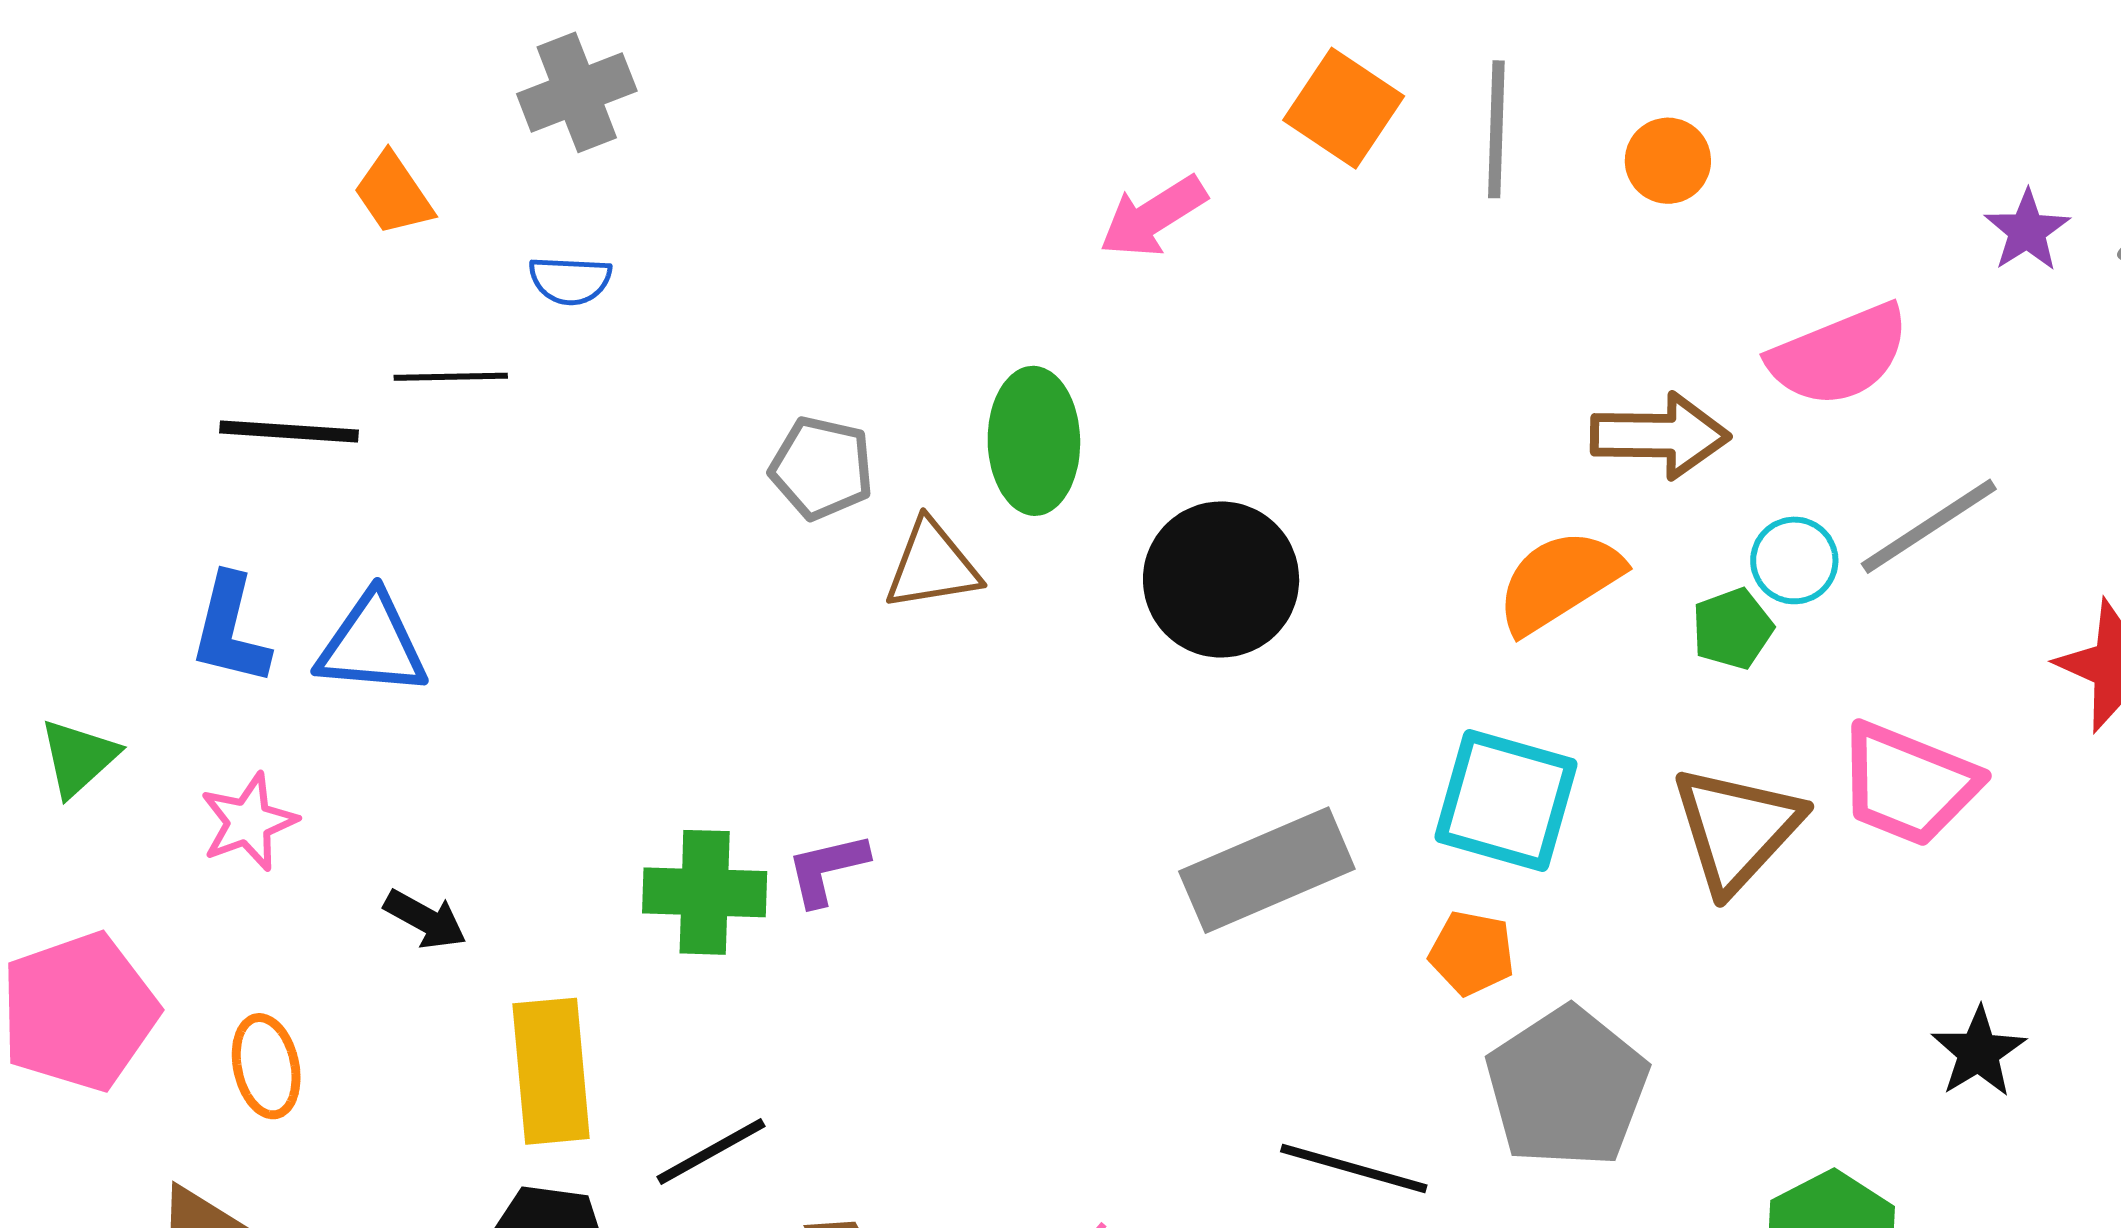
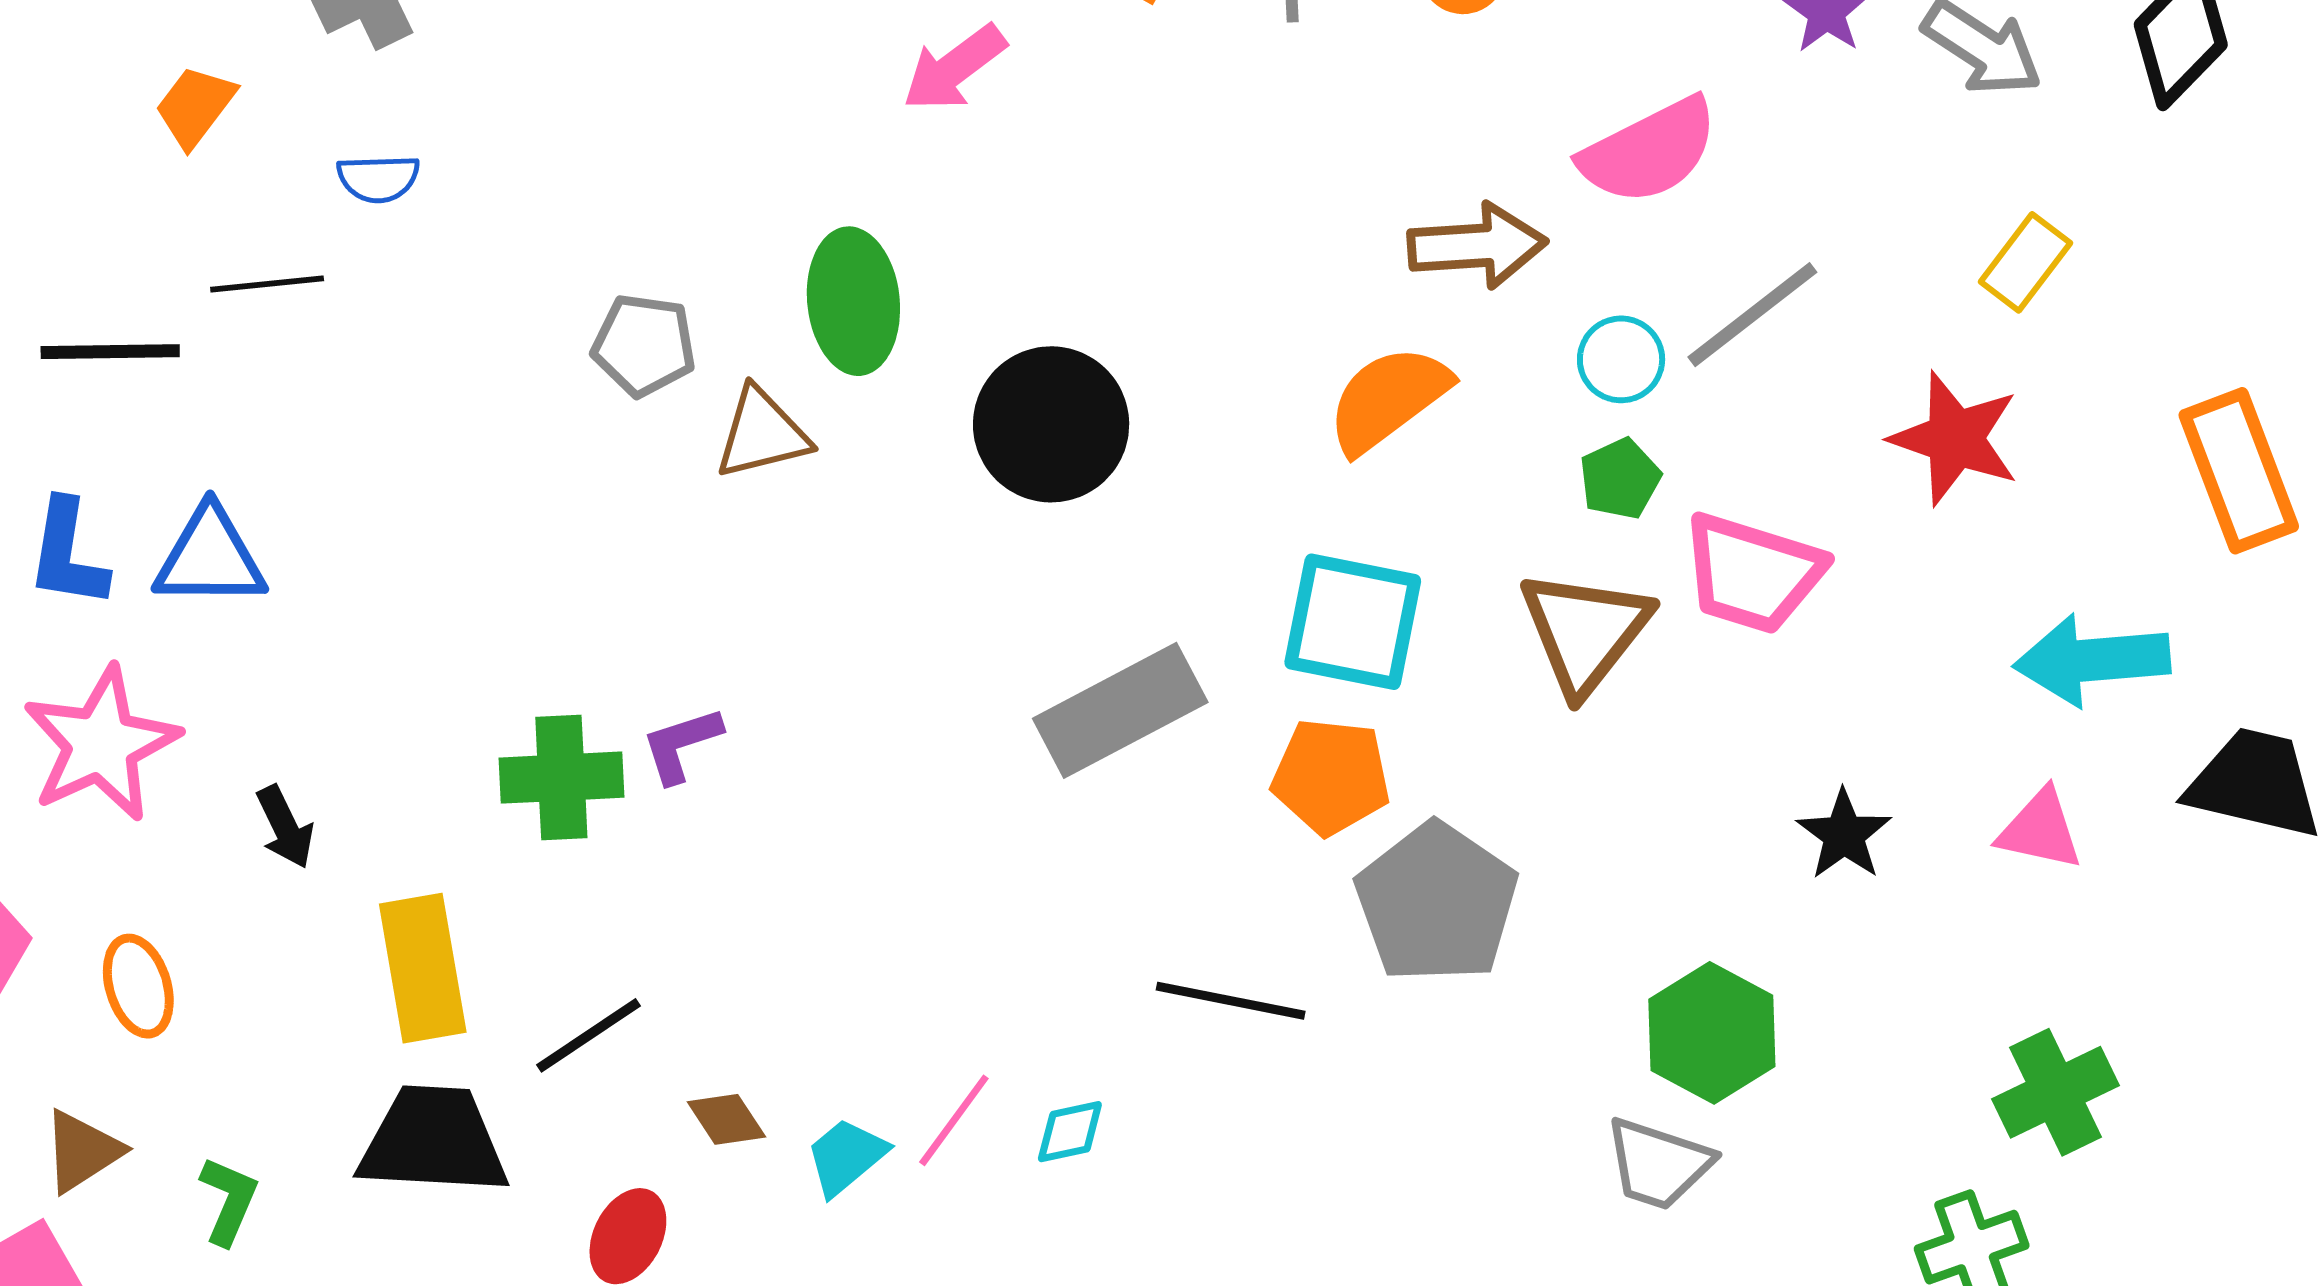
orange trapezoid: (393, 194) -> (195, 106), turned 76
green pentagon: (1732, 629) -> (1620, 479), moved
pink star: (249, 822) -> (101, 744), size x1.6
black arrow: (425, 919) -> (285, 827), turned 40
orange pentagon: (1472, 953) -> (1331, 777), size x1.4

